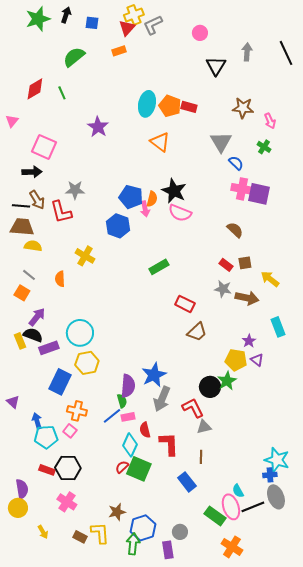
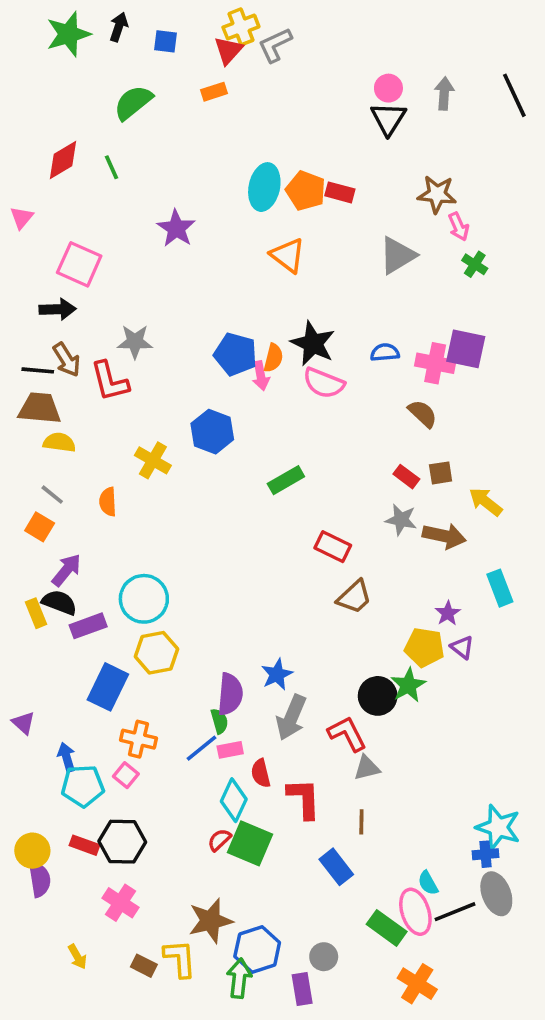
pink circle: (200, 33) -> (388, 88), moved
pink arrow: (270, 121) -> (459, 227), moved
gray triangle: (221, 142) -> (397, 255), turned 30
blue semicircle: (236, 163) -> (385, 352), moved, turned -49
pink cross: (242, 189) -> (435, 363), moved
blue hexagon: (118, 226) -> (212, 432), moved
blue star: (154, 375) -> (277, 674), size x0.7
yellow circle: (18, 508) -> (32, 851), moved
brown star: (117, 512) -> (210, 921), size x1.4

